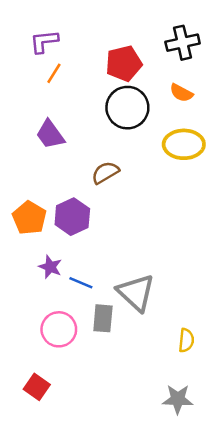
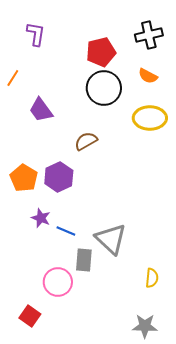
purple L-shape: (44, 41) -> (36, 34), turned 105
orange line: (54, 73) -> (13, 78), moved
pink circle: (59, 329) -> (58, 282), moved

